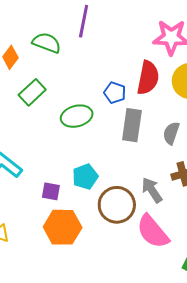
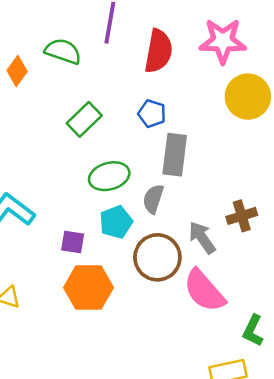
red semicircle: (148, 78) -> (158, 51), moved
green rectangle: (32, 92) -> (84, 119), moved
green ellipse: (77, 116) -> (109, 176), moved
gray semicircle: (171, 133) -> (153, 199), moved

